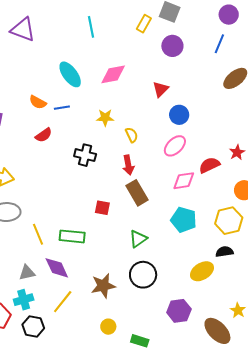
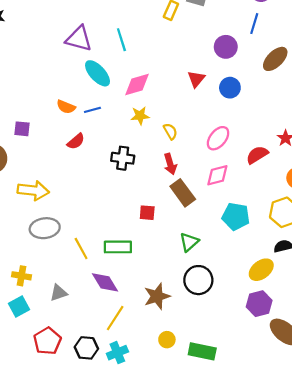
cyan line: (91, 27) -> (121, 40), moved
purple triangle: (23, 30) -> (79, 39), moved
purple circle: (172, 46) -> (226, 47), moved
pink diamond: (113, 74) -> (137, 84), moved
blue circle: (179, 115) -> (230, 88), moved
pink diamond: (184, 181) -> (217, 175), moved
gray triangle: (27, 273) -> (59, 293), moved
cyan cross: (24, 300) -> (117, 353), moved
purple hexagon: (179, 311) -> (259, 304), moved
green rectangle: (140, 341) -> (202, 351), size x1.4

